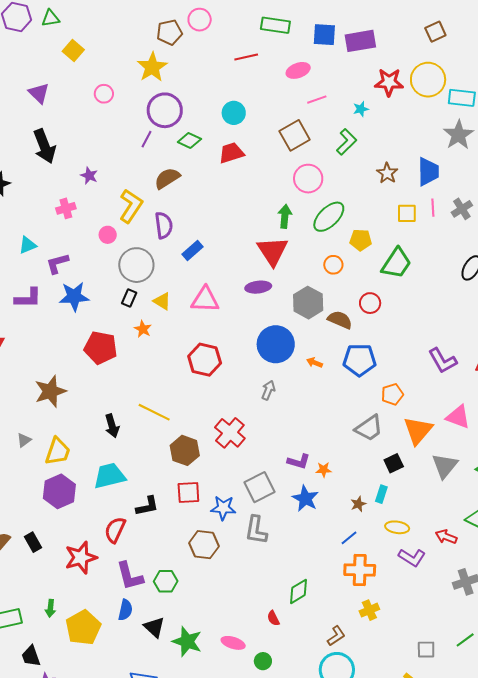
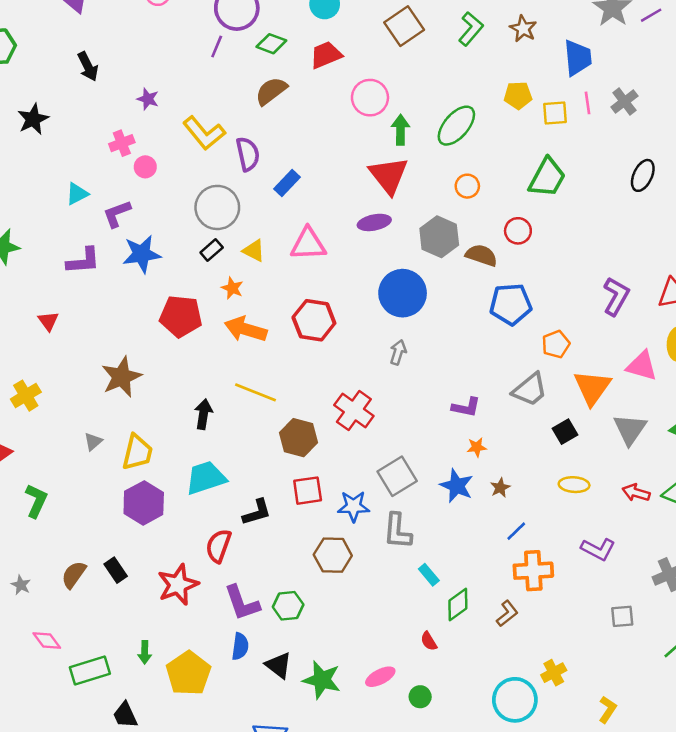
black arrow: (44, 146) -> (88, 66), size x0.7
brown star: (387, 173) -> (523, 29), moved
brown semicircle: (167, 178) -> (271, 91), moved
pink circle: (308, 179) -> (370, 98), moved
yellow L-shape: (131, 206) -> (204, 133), turned 112
pink circle: (108, 235) -> (145, 167), moved
yellow pentagon: (361, 240) -> (518, 95), moved
black rectangle: (129, 298) -> (212, 250), turned 30
purple L-shape: (443, 361) -> (616, 296), turned -116
orange arrow: (315, 363) -> (246, 329), moved, size x2.0
black arrow: (112, 426) -> (203, 414), turned -150
purple L-shape: (299, 461) -> (466, 407), moved
cyan rectangle: (381, 494) -> (429, 575), moved, turned -54
brown star: (358, 504) -> (500, 488), moved
yellow ellipse: (397, 527) -> (574, 485), moved
red arrow: (446, 537) -> (636, 493), moved
yellow cross: (369, 610) -> (554, 673), moved
brown L-shape: (336, 636) -> (507, 614), moved
pink ellipse: (233, 643) -> (380, 677), turned -40
gray square: (426, 650) -> (622, 616), moved

